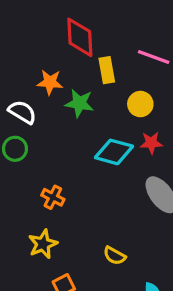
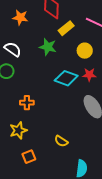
yellow rectangle: (107, 70) -> (66, 28), turned 56
orange star: (50, 82) -> (20, 17), moved
orange cross: (53, 197) -> (27, 103), turned -32

